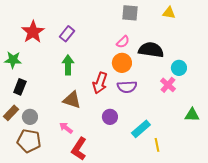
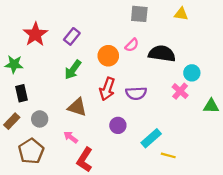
orange circle: (122, 63) -> (108, 56), moved
green arrow: (68, 65) -> (73, 70), turned -144
black rectangle: (20, 87) -> (21, 93), turned -35
green triangle: (192, 115) -> (211, 106), moved
gray circle: (30, 117) -> (40, 119), moved
brown pentagon: (29, 141) -> (31, 151), turned 30
yellow line: (157, 145) -> (168, 155), turned -64

